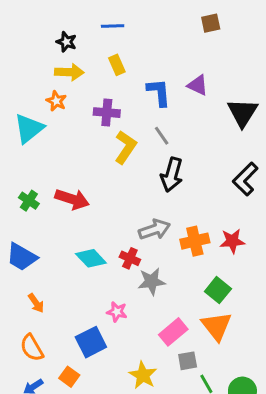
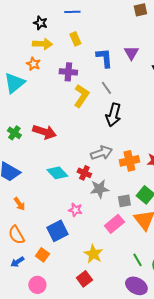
purple triangle: (198, 85) -> (131, 53), turned 35
gray square: (188, 361) -> (124, 201), moved

